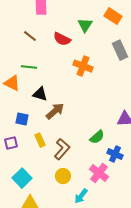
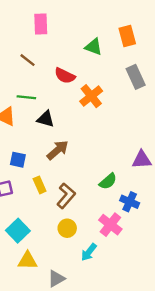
orange rectangle: (113, 16) -> (127, 36), turned 42
green triangle: (85, 25) -> (94, 47), turned -42
red semicircle: (62, 39) -> (65, 76), moved
orange cross: (83, 66) -> (91, 96), turned 30
black triangle: (40, 94) -> (46, 119), moved

